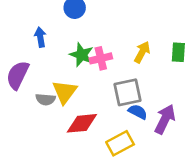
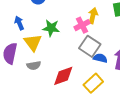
pink cross: (101, 58) -> (82, 25), moved
yellow triangle: (65, 92) -> (33, 42), moved
gray square: (128, 92) -> (90, 46), turned -30

